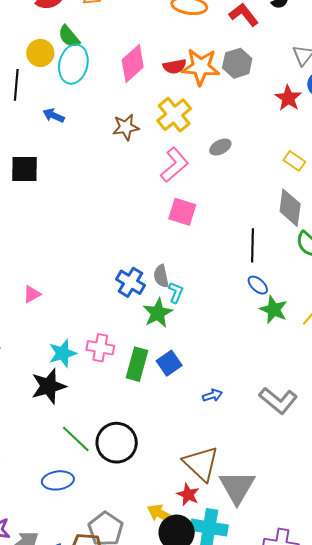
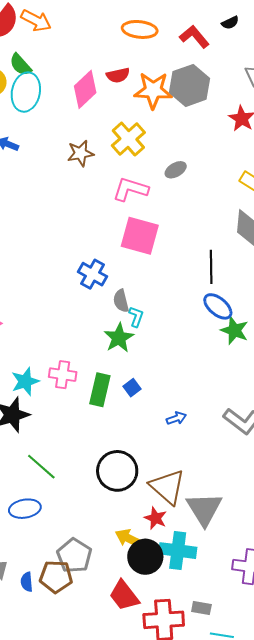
gray hexagon: (237, 63) -> (190, 85), size x1.4
red semicircle: (175, 66) -> (118, 75), moved
pink L-shape: (175, 165) -> (130, 189), turned -120
pink square: (182, 212) -> (140, 236), size x1.4
blue cross: (130, 282) -> (92, 274), moved
blue ellipse: (258, 285) -> (218, 306), size x1.4
blue square: (169, 363) -> (132, 388), size x0.7
black circle: (117, 443) -> (117, 471), moved

